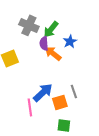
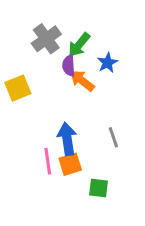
gray cross: (29, 25) -> (46, 39), turned 30
blue arrow: (43, 92) -> (67, 139), turned -55
orange square: (60, 102) -> (70, 164), moved

